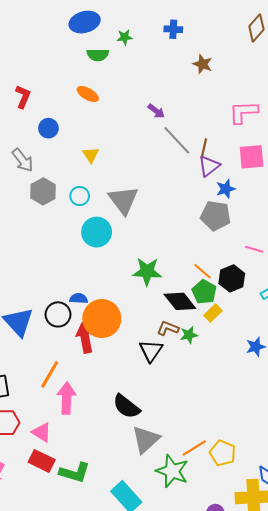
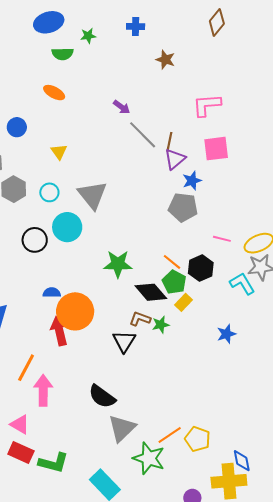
black circle: (58, 314) -> (35, 240), moved

